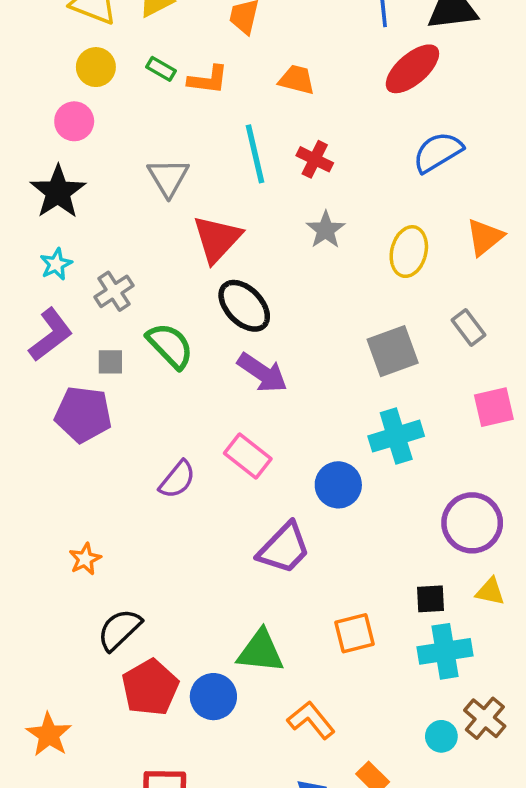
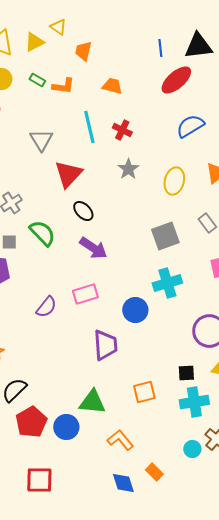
black ellipse: (244, 306) -> (83, 211), size x0.7
pink rectangle: (248, 456) -> (85, 294), turned -55
purple trapezoid: (284, 548) -> (105, 345), turned -48

